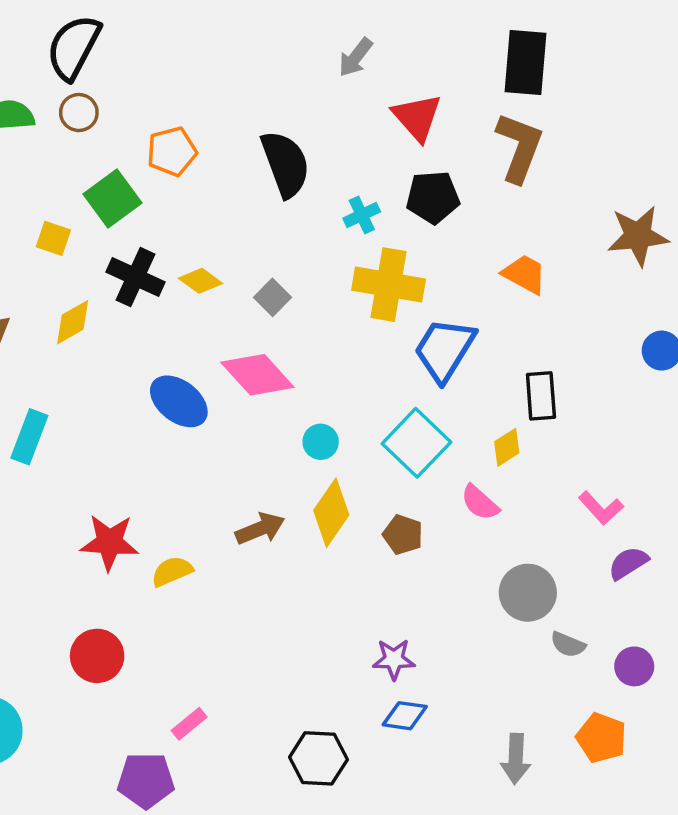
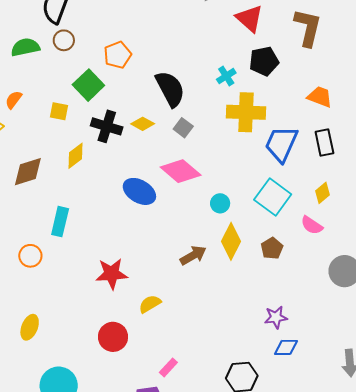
black semicircle: (285, 164) -> (170, 89), moved
black rectangle: (541, 396) -> (324, 142), moved
brown pentagon: (403, 535) -> (272, 248), turned 30
yellow semicircle: (172, 571) -> (150, 304), moved

